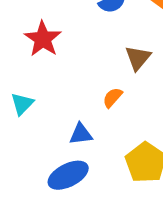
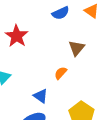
blue triangle: (81, 134) -> (41, 96), turned 42

